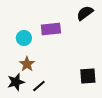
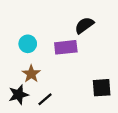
black semicircle: (85, 13) -> (84, 25), moved
purple rectangle: (51, 29) -> (66, 47), moved

